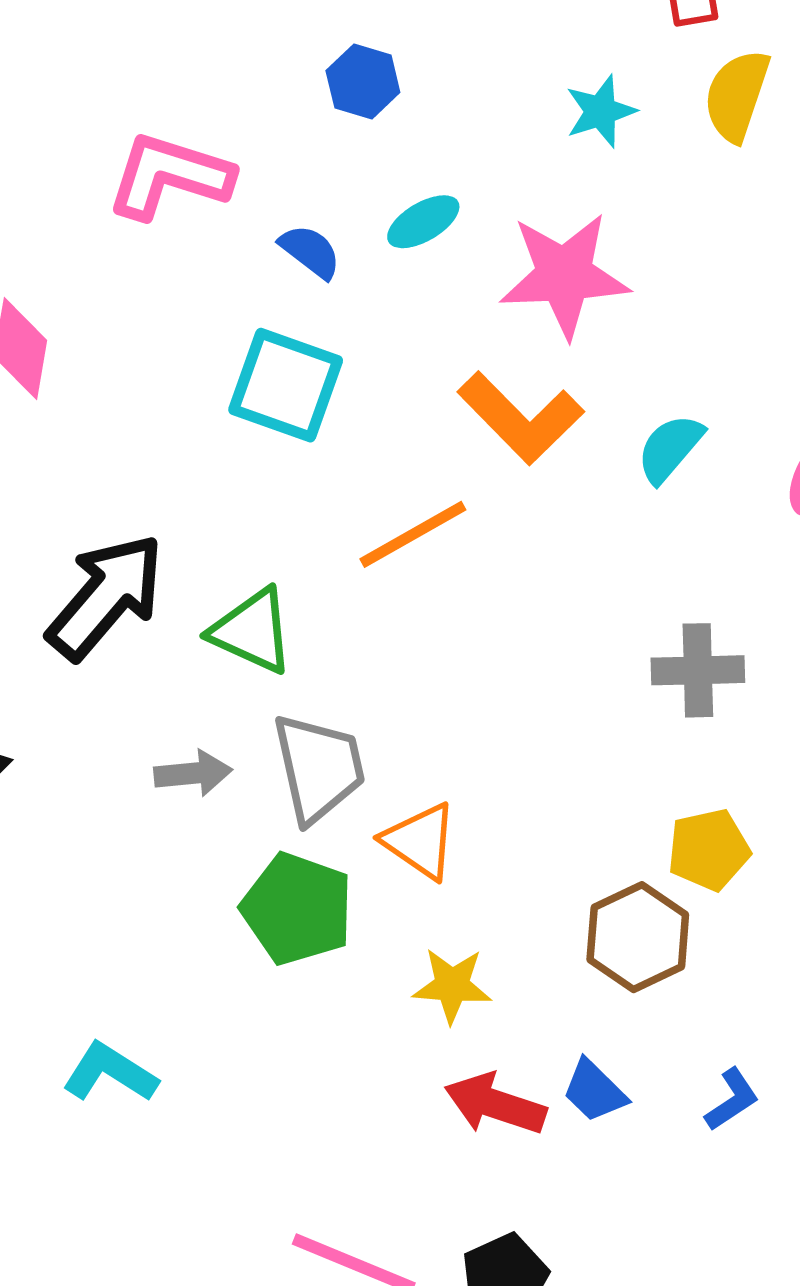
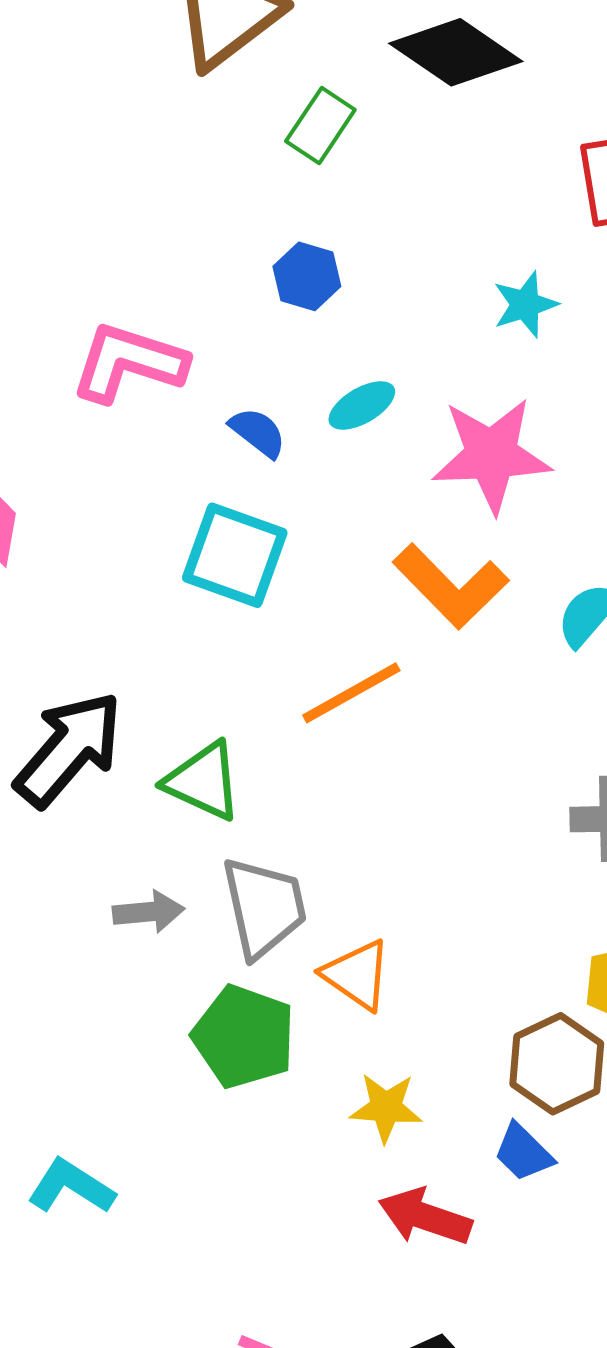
blue trapezoid: (594, 1091) -> (523, 1152), moved

